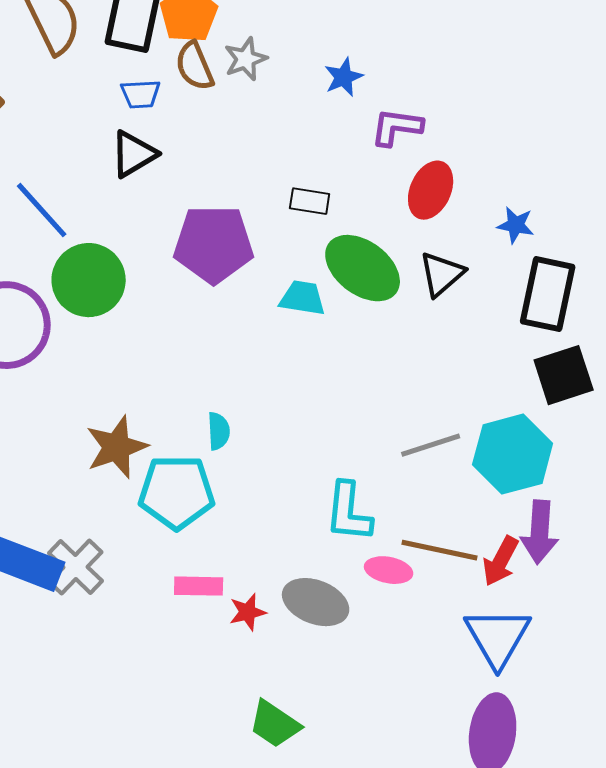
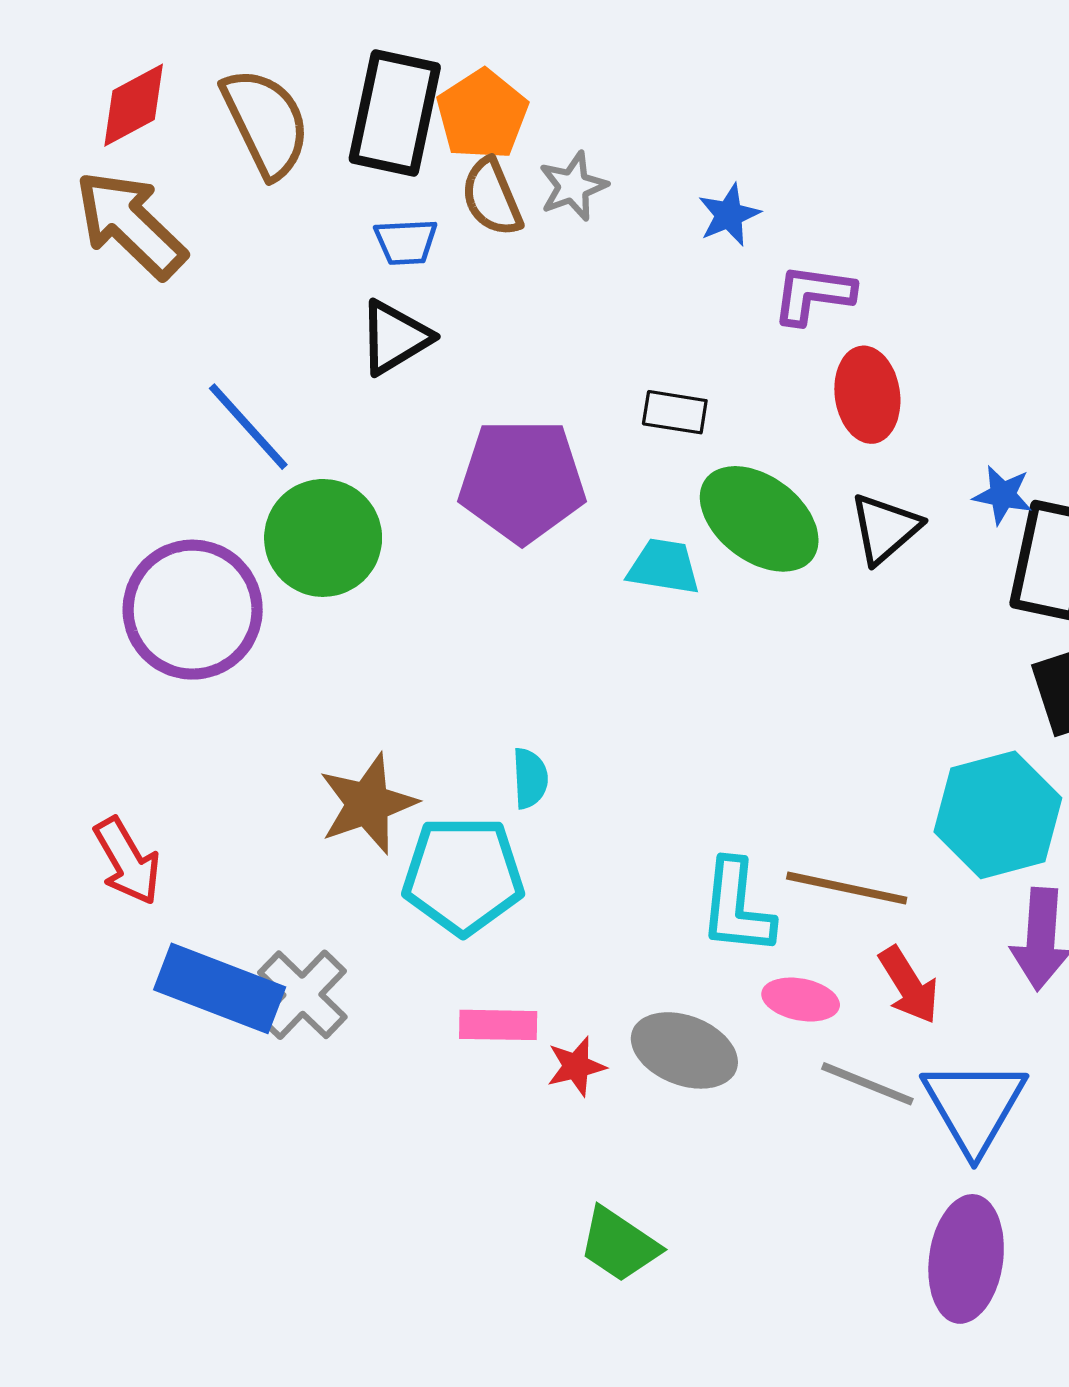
red ellipse: (431, 190) -> (867, 395), turned -32
blue star: (516, 225) -> (1003, 495), moved
gray line: (431, 445) -> (867, 1084), moved, turned 40
brown line: (440, 550) -> (847, 888), moved
red arrow: (501, 561) -> (909, 985), moved, turned -60

